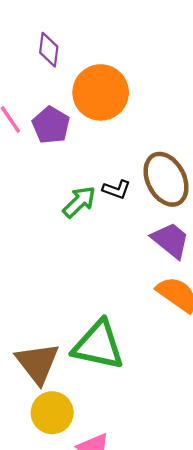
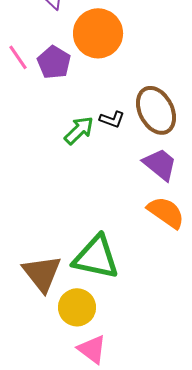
yellow circle: (52, 413) -> (77, 307), moved

